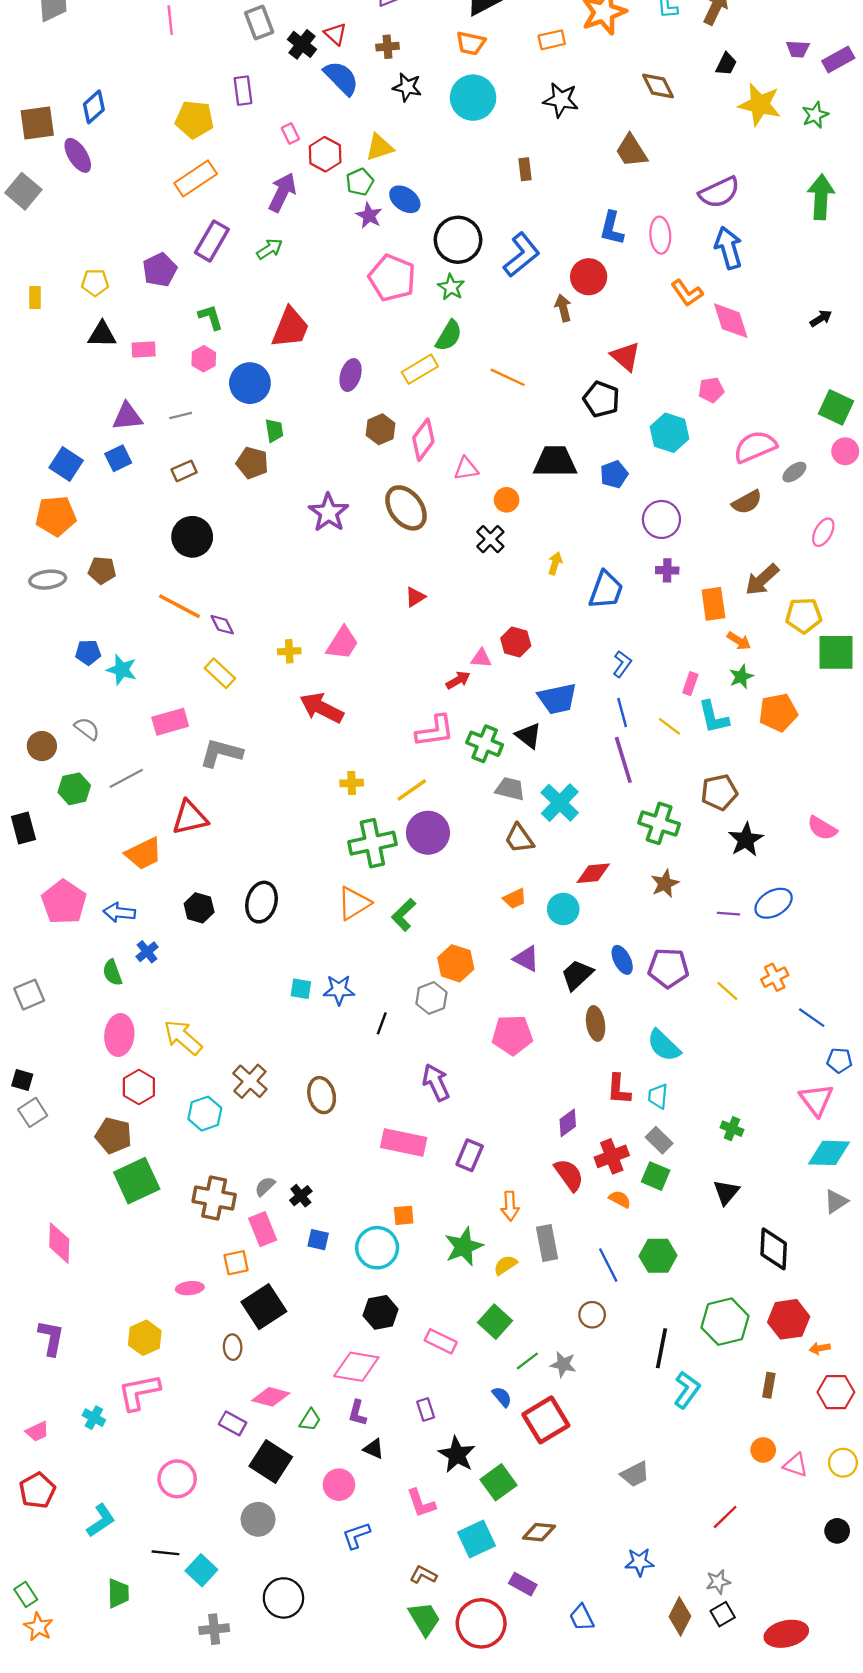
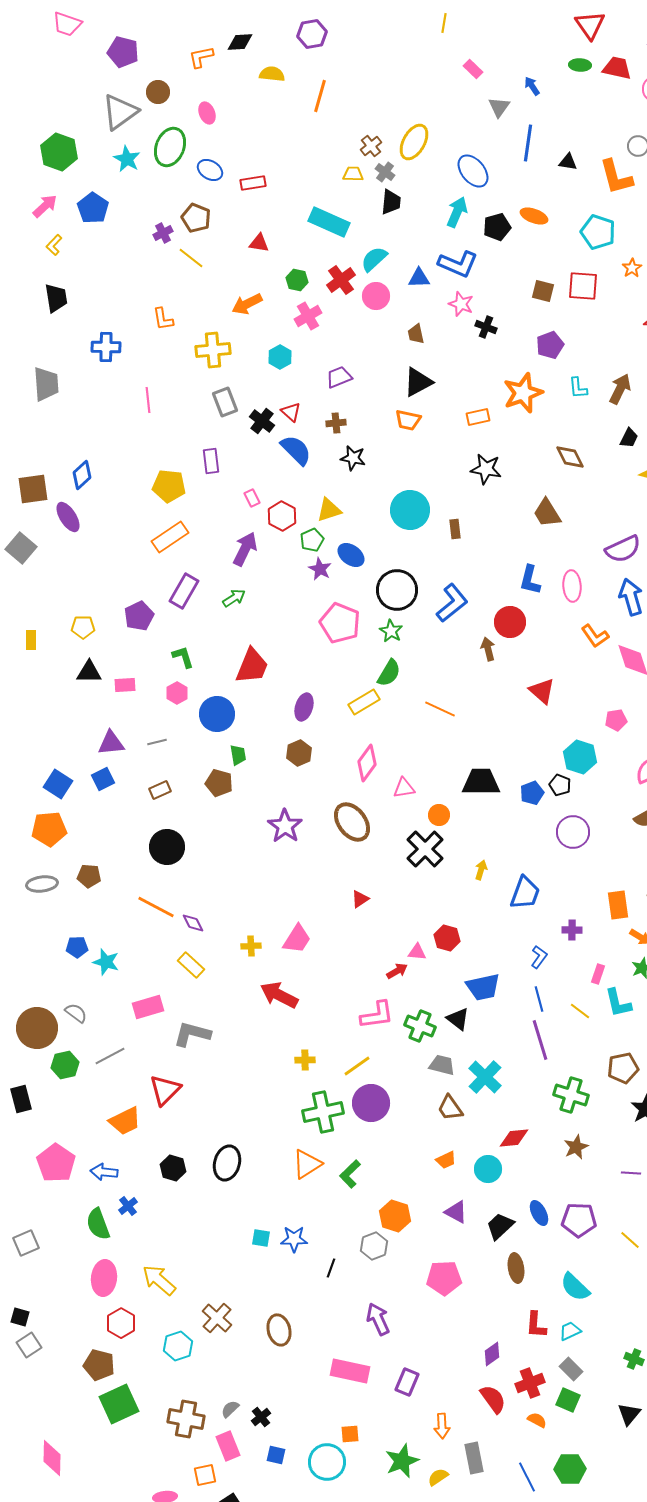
cyan circle: (473, 98) -> (410, 510), moved
black pentagon: (601, 399) -> (560, 785), moved, size x0.7
brown hexagon: (381, 429) -> (299, 753), moved
black cross: (490, 539) -> (425, 849), size x1.5
purple cross: (667, 570) -> (572, 930), moved
brown circle: (42, 746) -> (37, 1028), size x1.6
red triangle: (190, 818) -> (165, 1090), turned -32
green semicircle: (112, 973) -> (98, 1224), size x1.4
cyan trapezoid: (658, 1096) -> (570, 1331), turned 60

